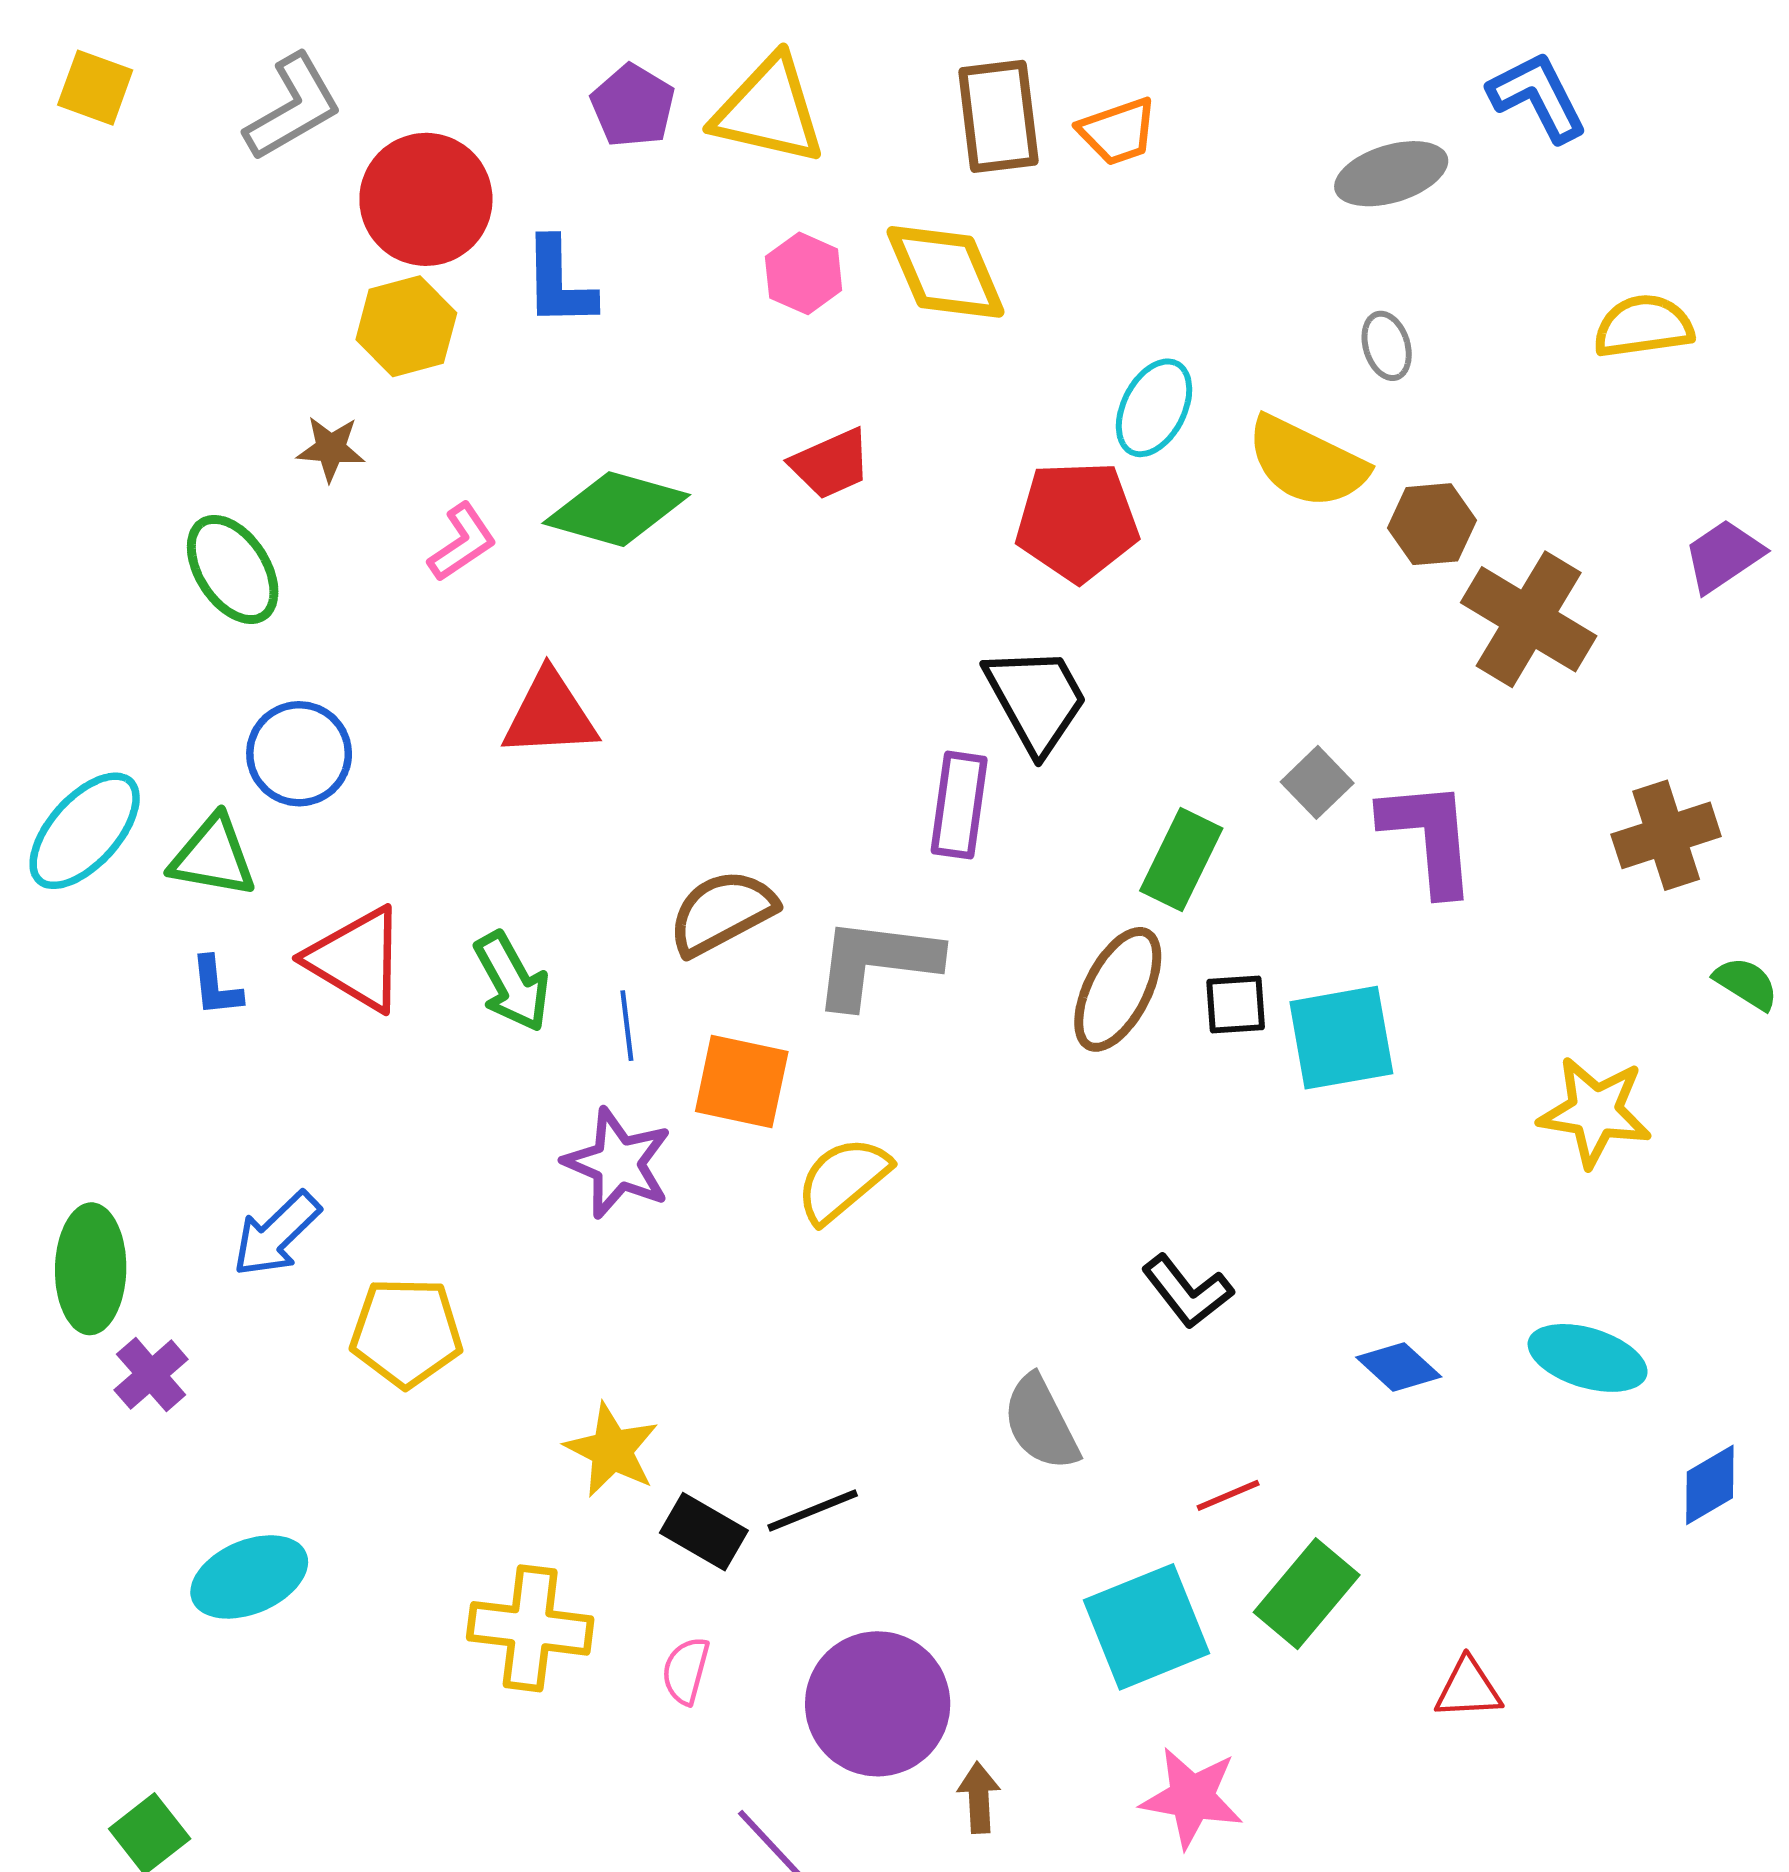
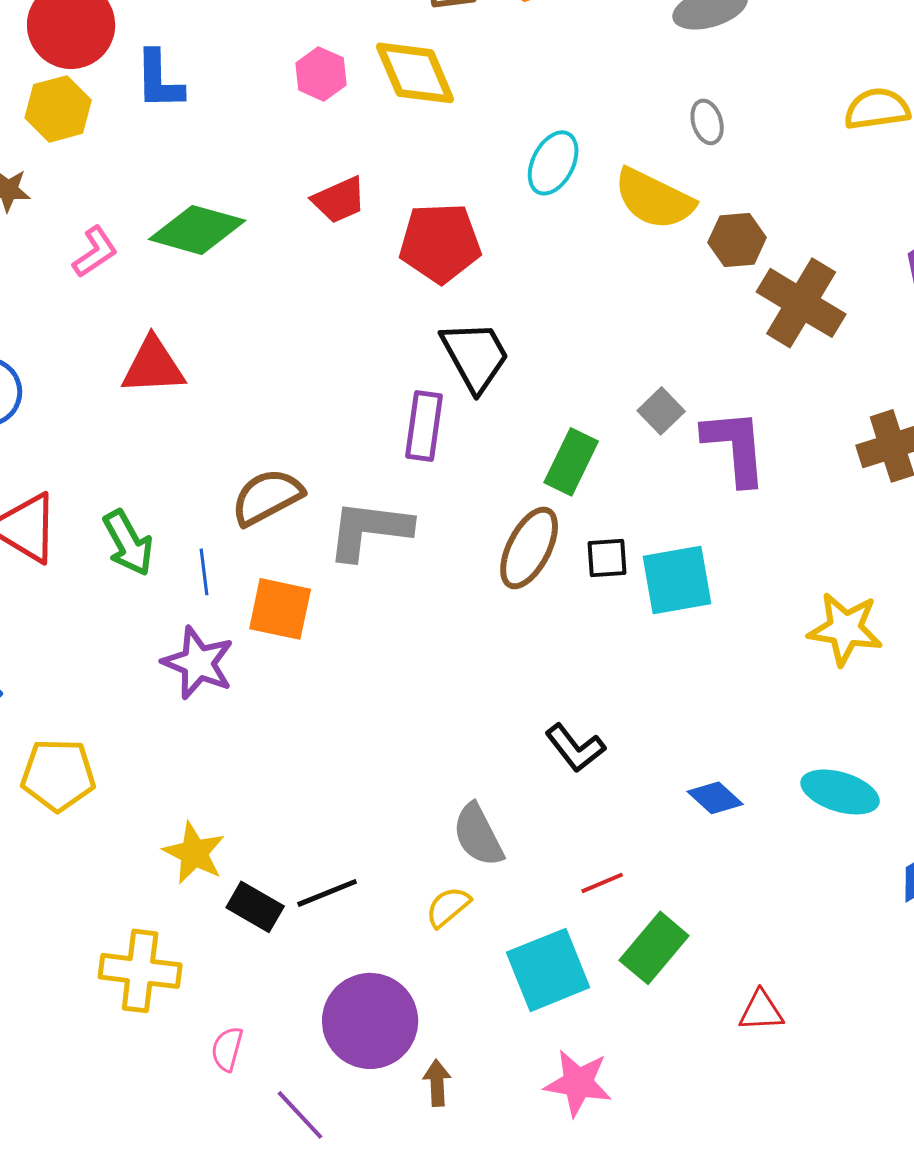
red pentagon: (1077, 521) -> (440, 243), moved
yellow semicircle: (843, 1180) -> (448, 907), moved, size x0.7
pink semicircle: (686, 1671) -> (227, 1049), moved

